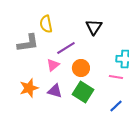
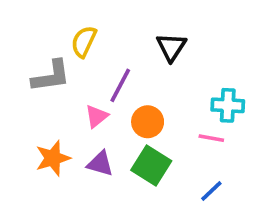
yellow semicircle: (46, 24) -> (84, 42), turned 36
purple line: (66, 48) -> (120, 85), turned -30

